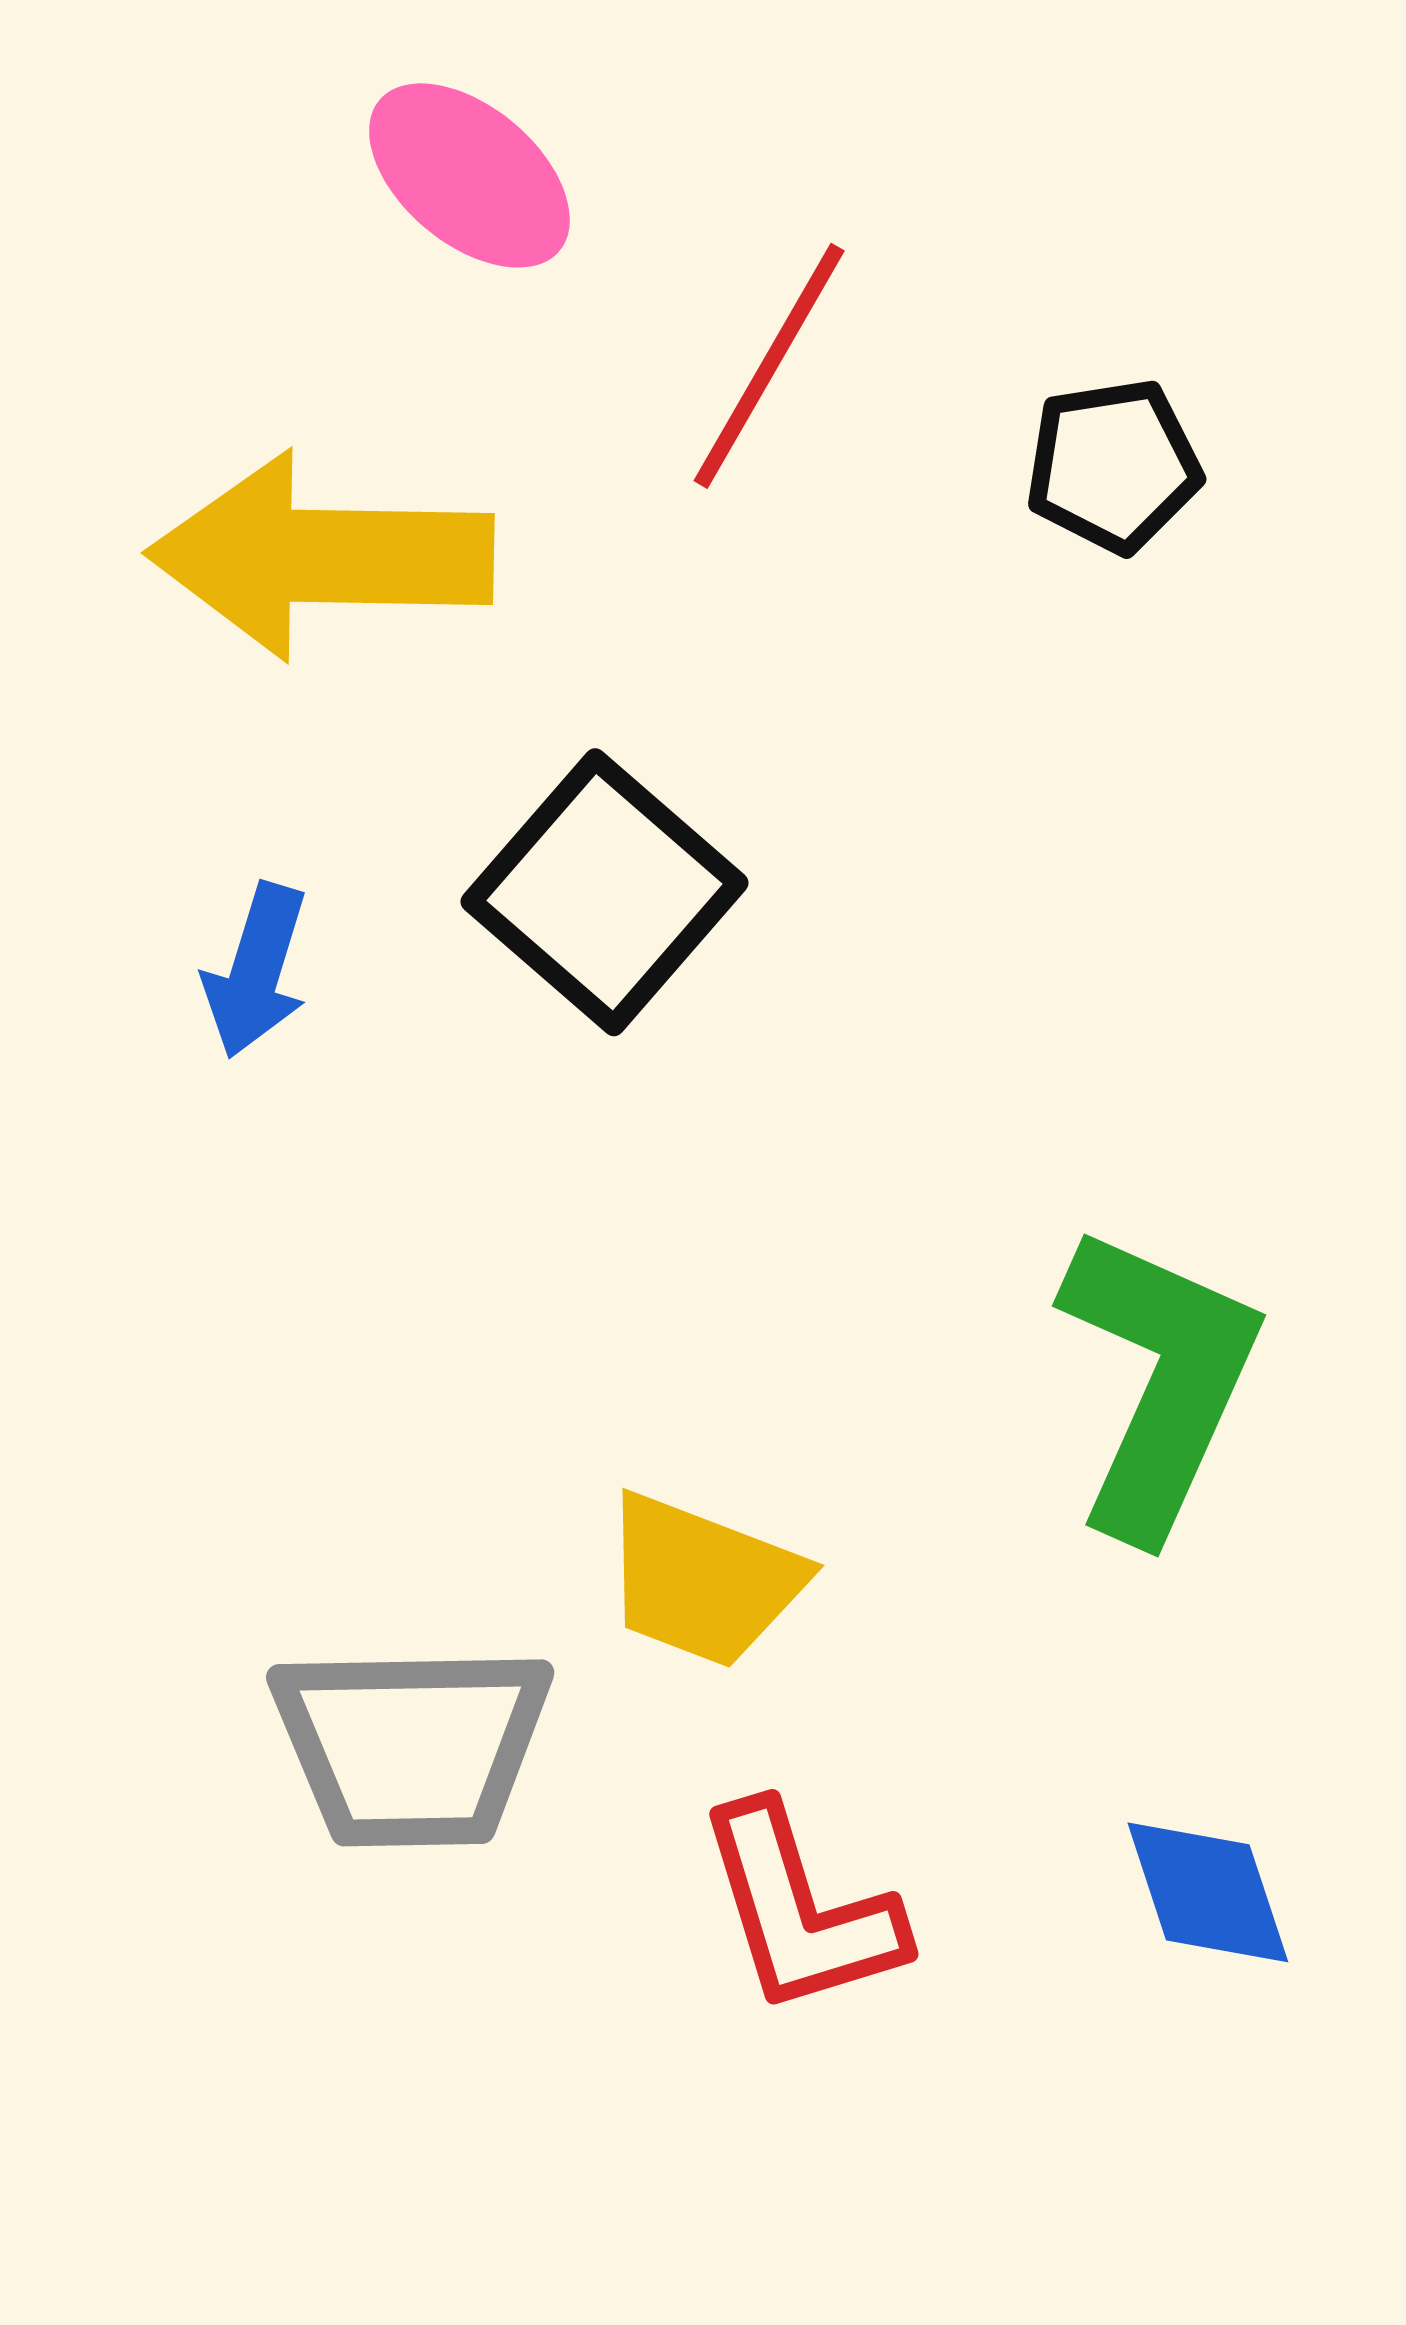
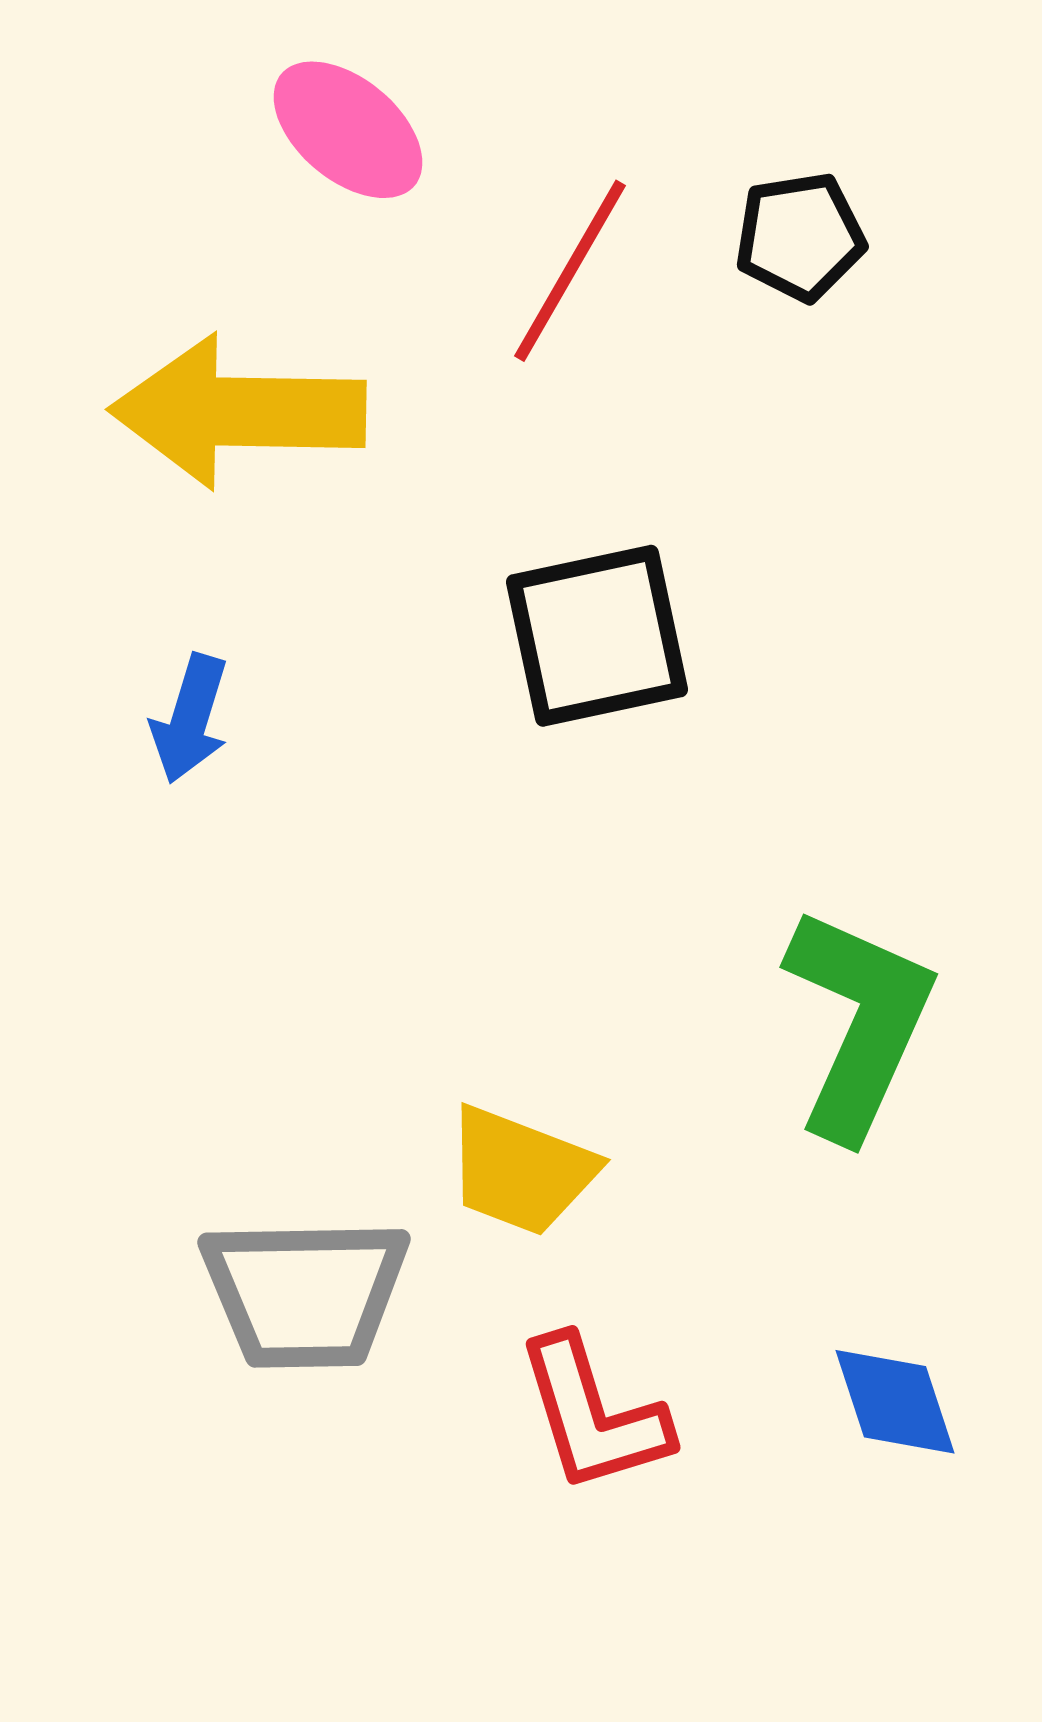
black pentagon: (1113, 466) -> (800, 237), moved
black square: (604, 892) -> (597, 636), moved, turned 37

